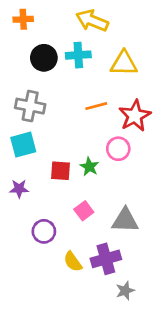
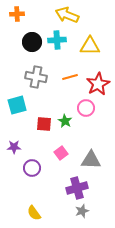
gray cross: (30, 106) -> (36, 77), moved
purple star: (19, 189) -> (14, 147), moved
yellow semicircle: (73, 262) -> (34, 213), moved
gray star: (125, 291) -> (82, 211), moved

